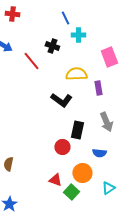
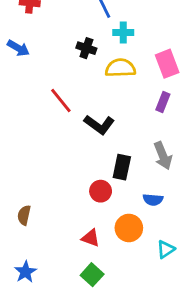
red line: (31, 61) -> (61, 101), moved
yellow semicircle: (76, 74) -> (120, 68), moved
purple rectangle: (98, 88) -> (163, 102), moved, turned 32
green square: (71, 192) -> (92, 275), moved

